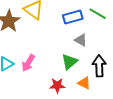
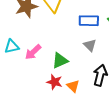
green triangle: (69, 62) -> (60, 61), moved
orange triangle: (84, 83) -> (73, 86), moved

